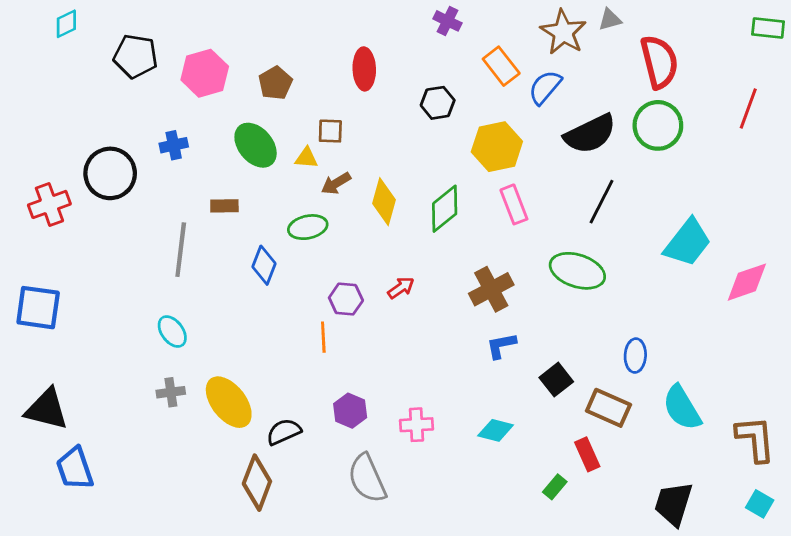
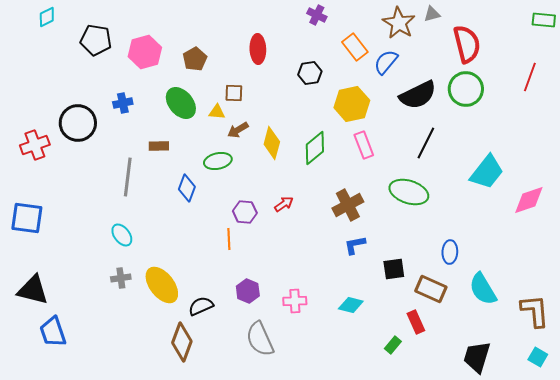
black square: (556, 380) -> (394, 269), turned 30

